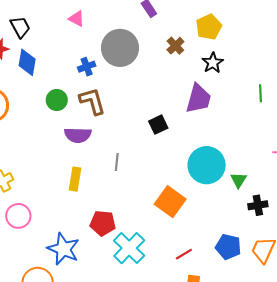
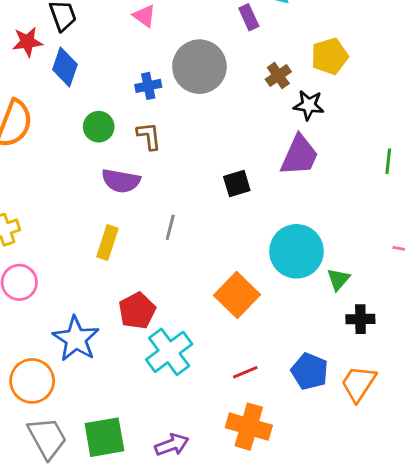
black star: (213, 63) -> (309, 105), moved, turned 30
brown L-shape: (92, 101) -> (149, 136), size x0.7
red pentagon: (103, 223) -> (137, 311), turned 30

